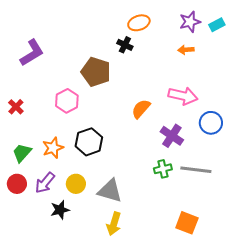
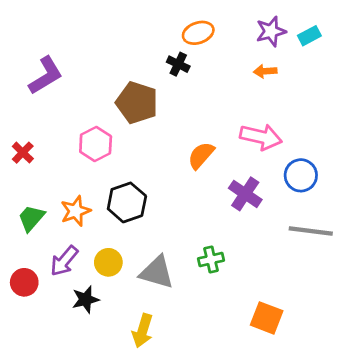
green cross: (163, 169) -> (211, 259), moved
gray line: (196, 170) -> (311, 231), moved
red circle: (17, 184) -> (24, 282), moved
yellow arrow: (114, 224) -> (143, 331), moved

